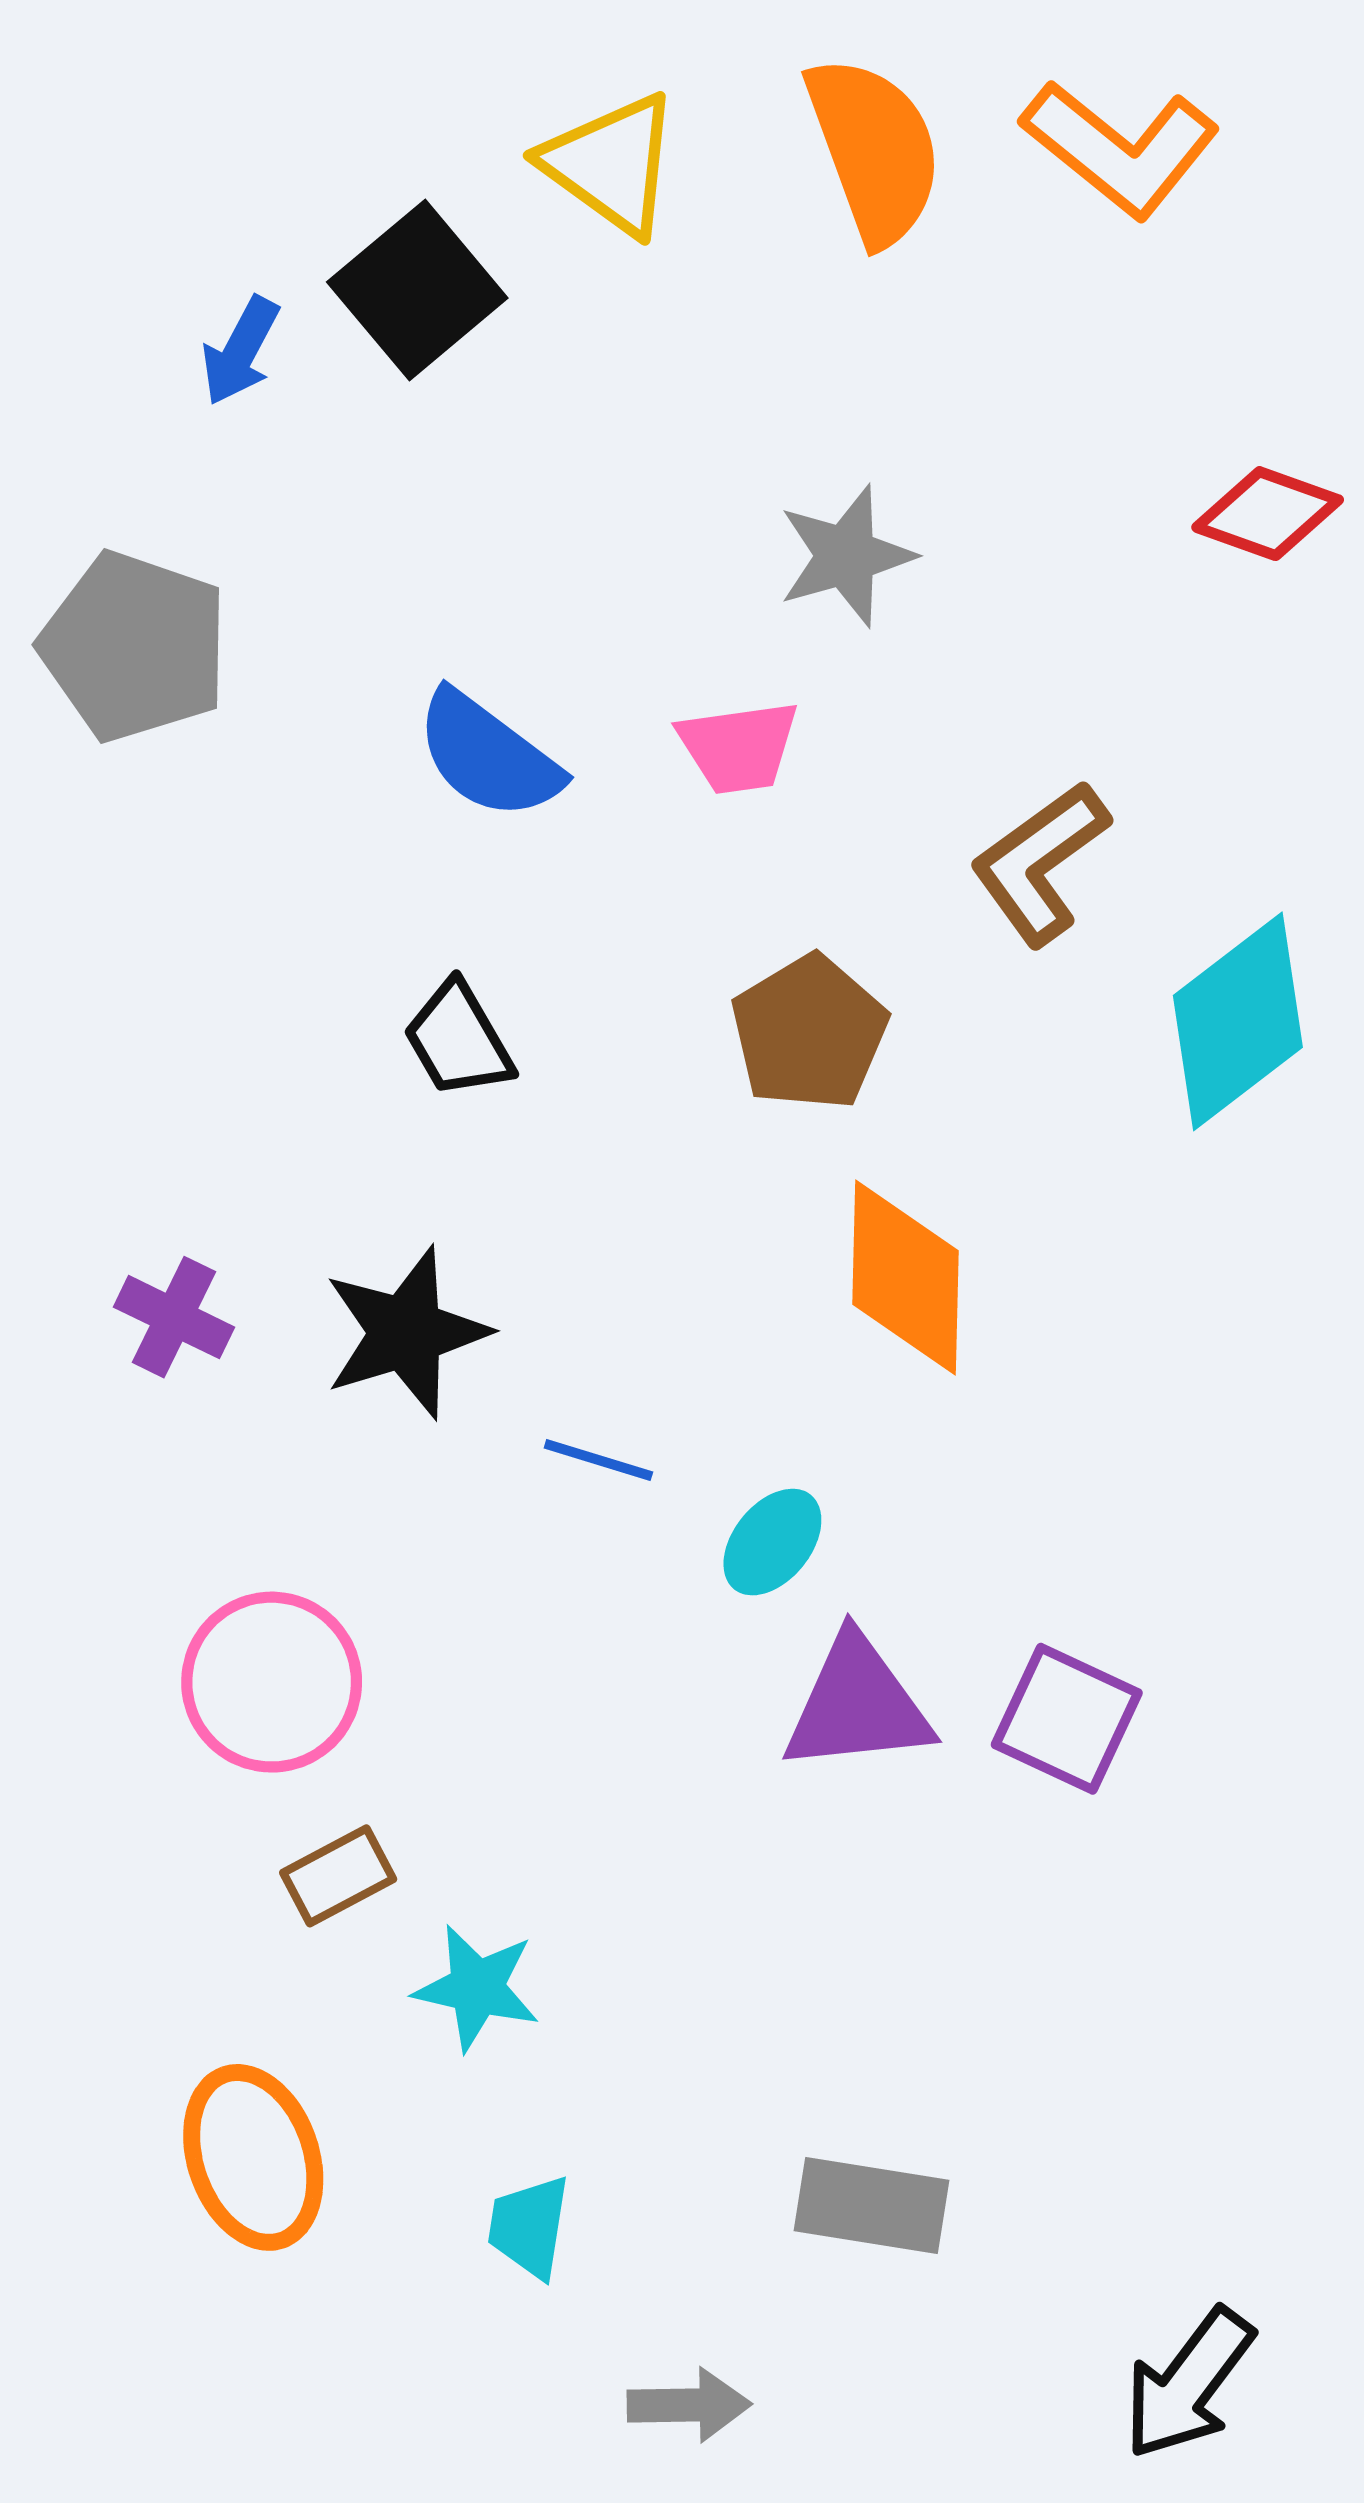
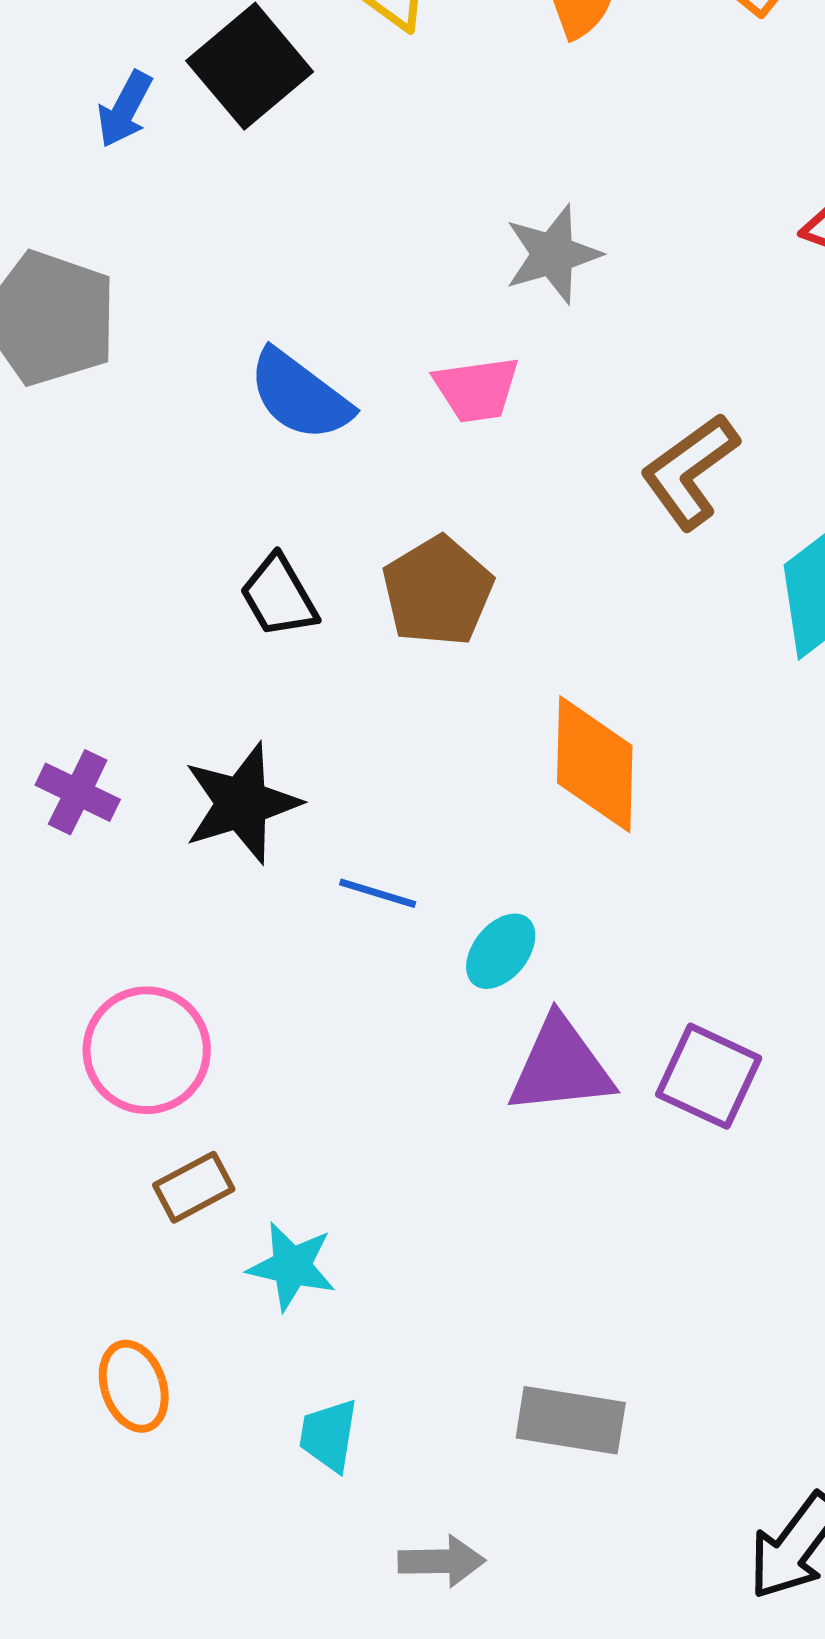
brown pentagon: (809, 1033) -> (438, 591), moved
orange ellipse: (253, 2157) -> (134, 1386), size x0.7

